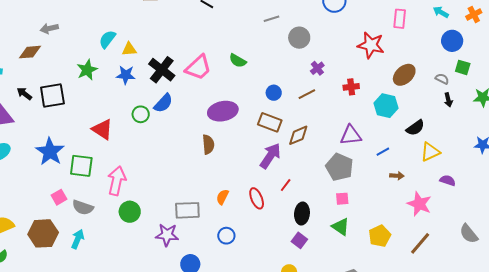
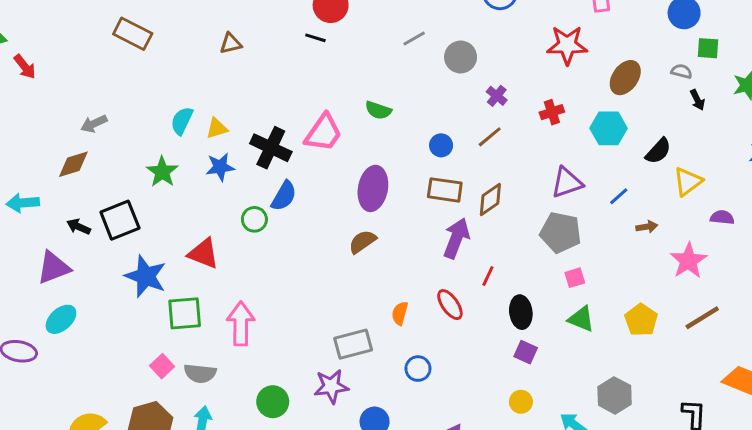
purple ellipse: (223, 111) -> (373, 188), turned -56
brown semicircle: (208, 144) -> (362, 242), turned -108
blue star: (50, 152) -> (146, 276), moved
pink star: (419, 204) -> (688, 261), turned 30
green circle: (130, 212) -> (273, 402), moved
brown line: (420, 243) -> (702, 318), turned 30

